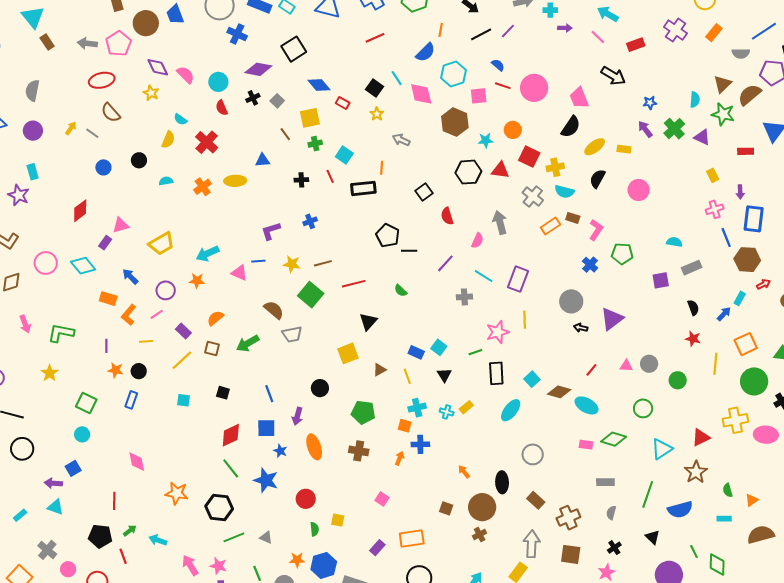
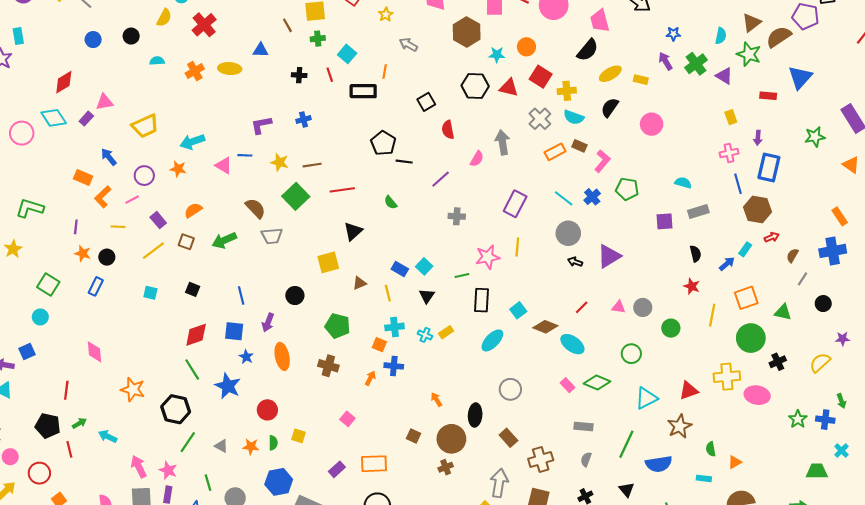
cyan diamond: (83, 266) -> (54, 118), moved
cyan line: (484, 276) -> (564, 198), moved
pink rectangle: (586, 445) -> (567, 385), turned 32
green line: (234, 537) -> (188, 442), turned -40
orange star: (297, 560) -> (251, 447), moved

